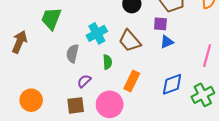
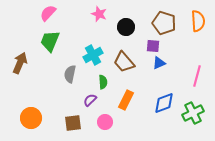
purple semicircle: (84, 81) -> (90, 100), moved
pink circle: (110, 104) -> (105, 122), size x0.6

